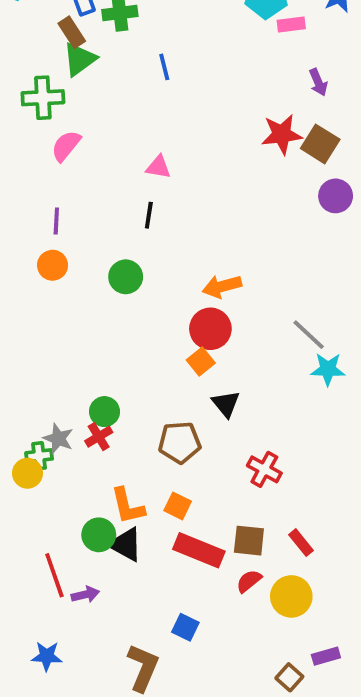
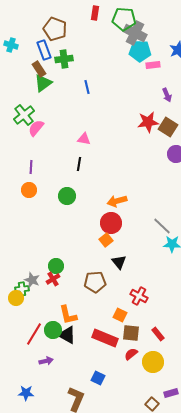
green cross: (43, 98) -> (24, 115), moved, turned -35
orange square: (178, 506) -> (120, 315), moved
red line: (54, 575) -> (34, 334), moved, turned 50

